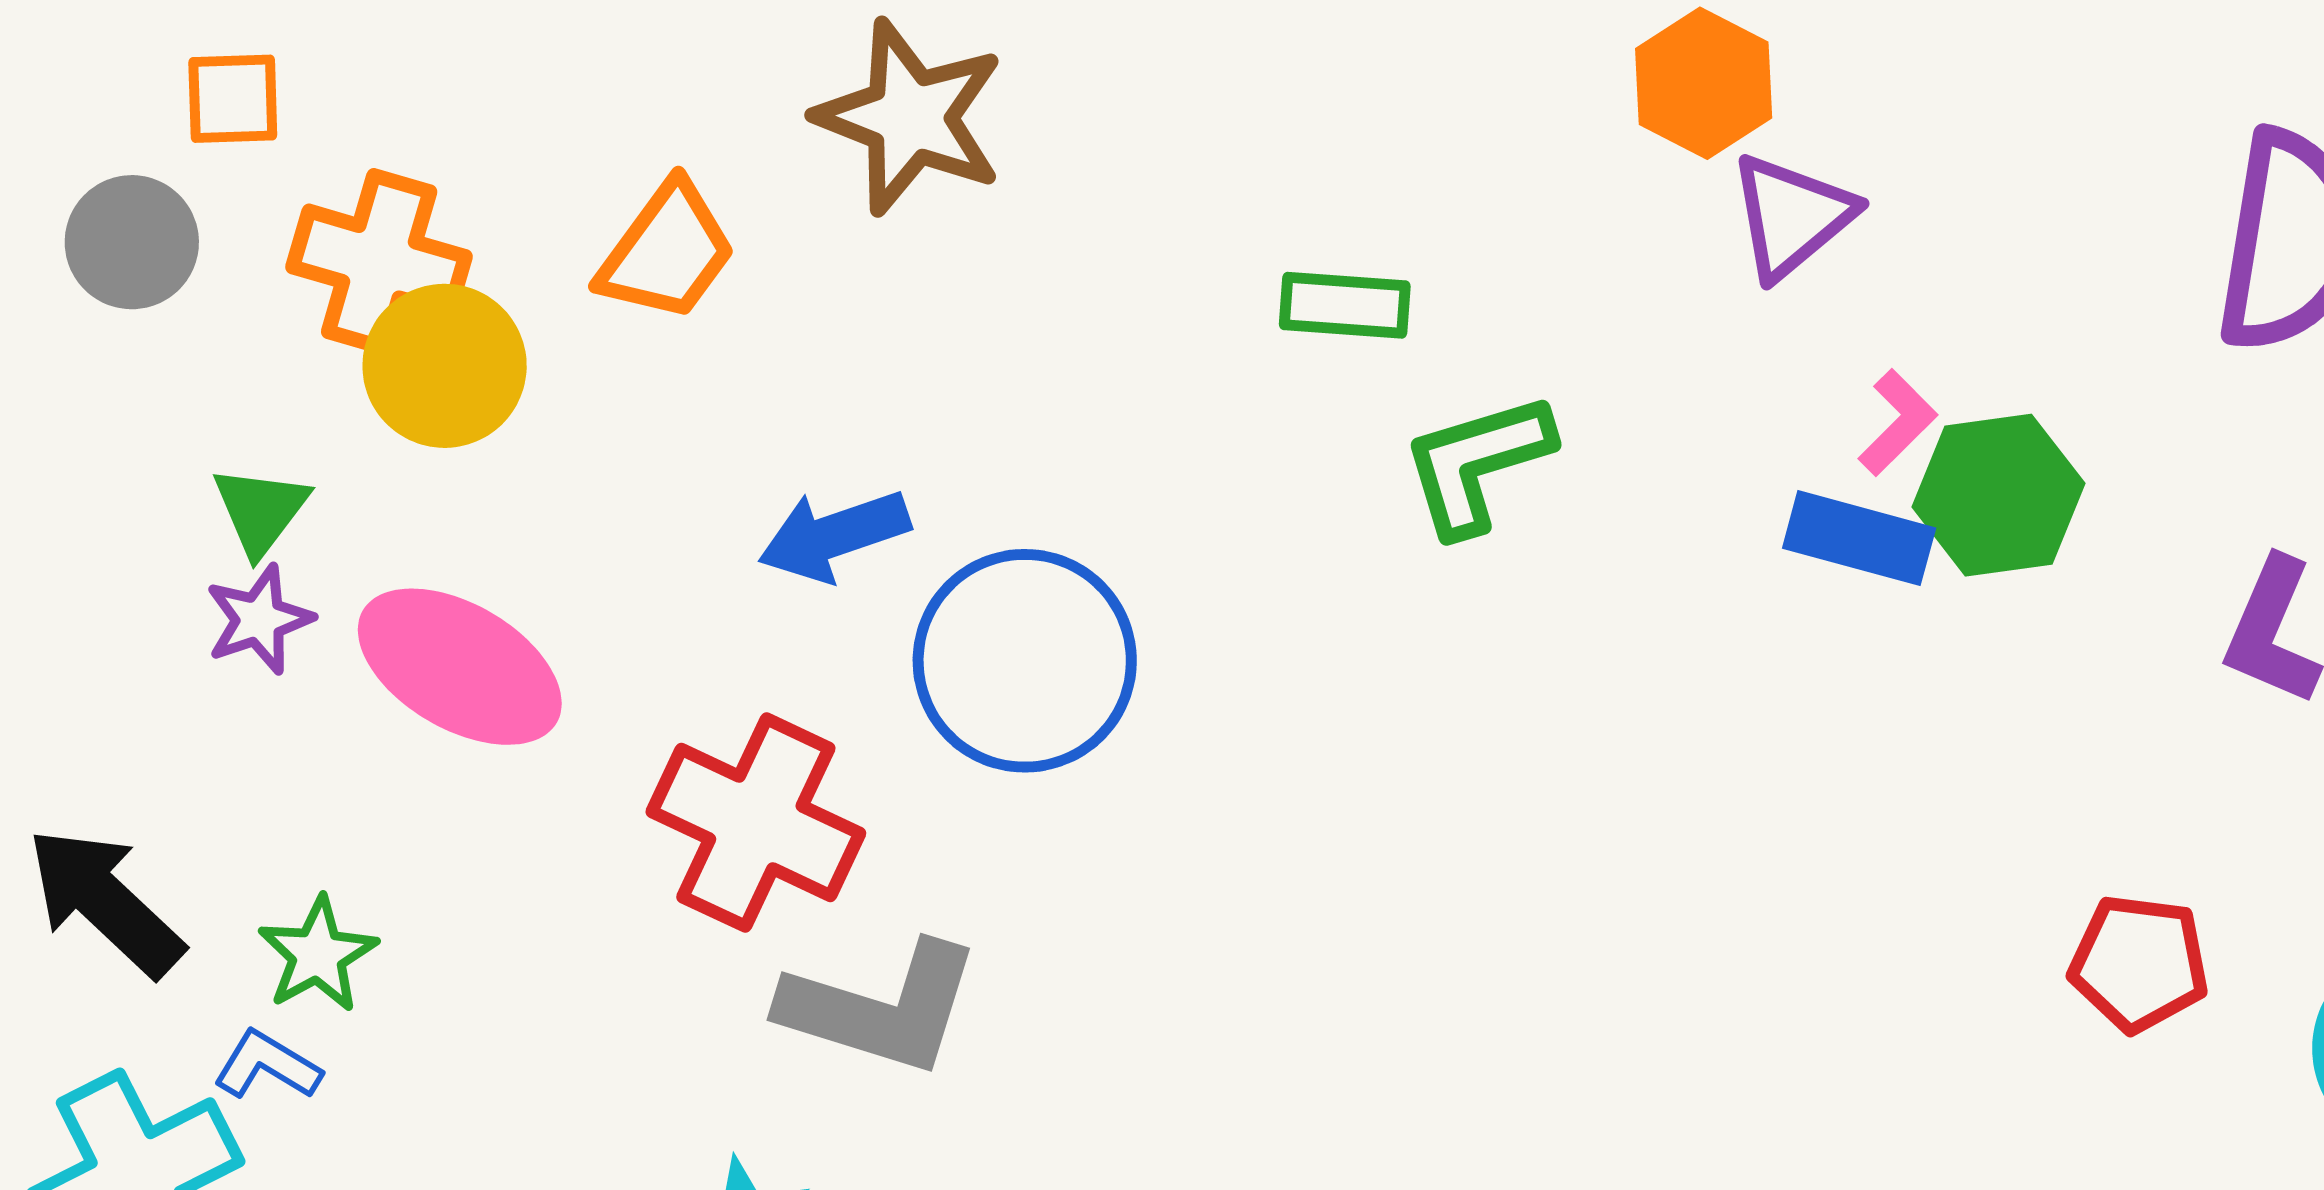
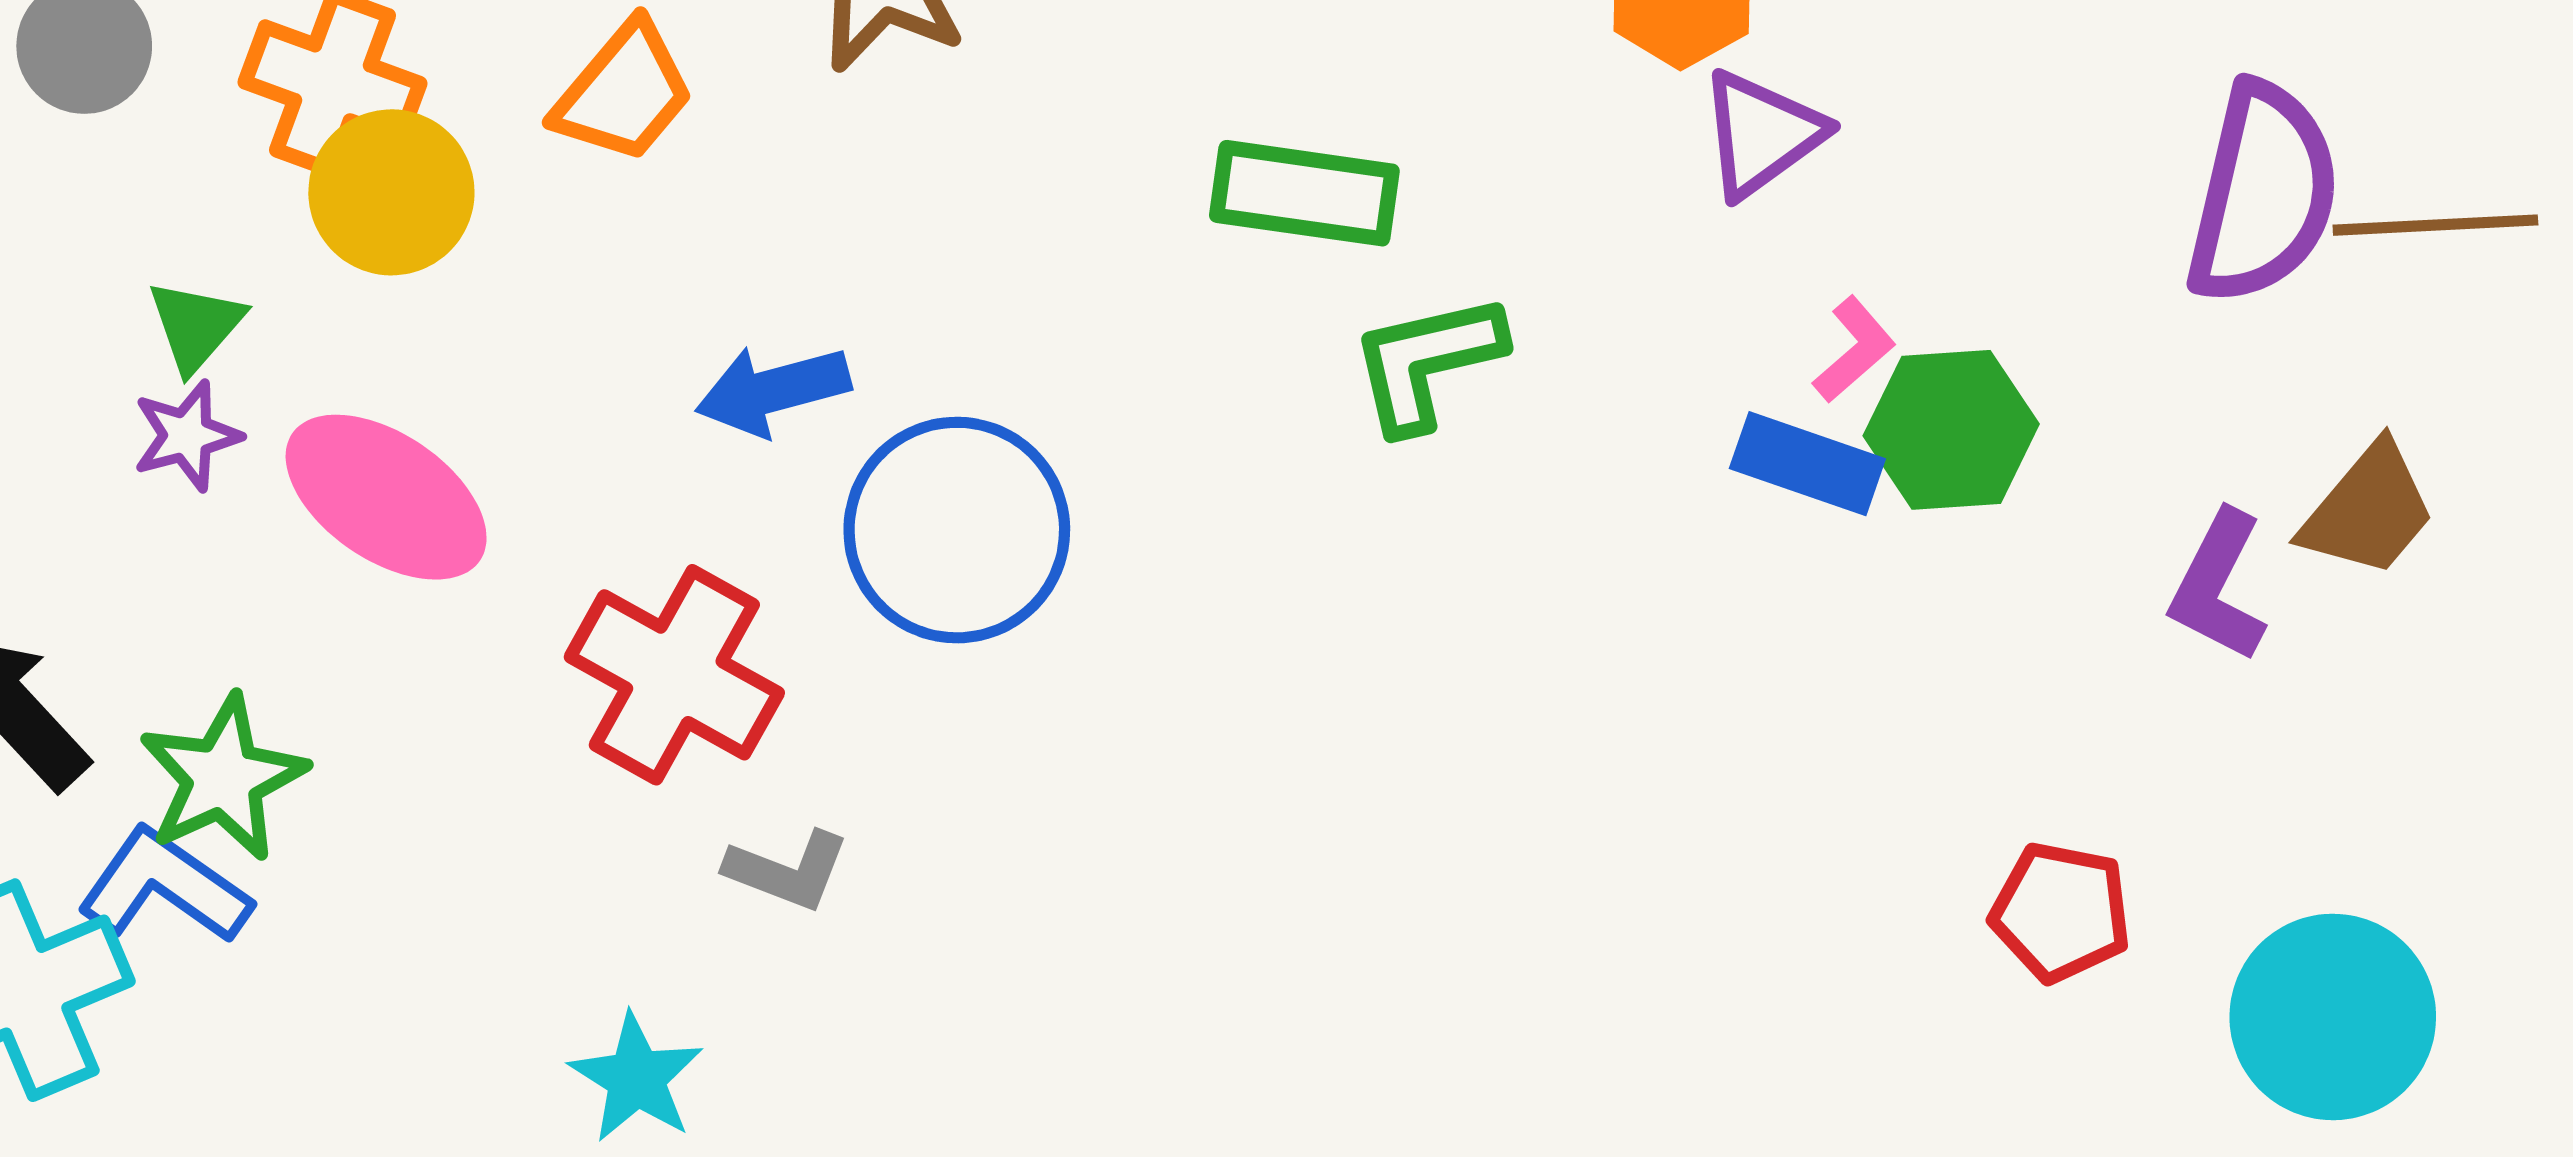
green rectangle: (1345, 305) -> (1304, 193), size x1.4
green star: (318, 955) -> (223, 778), size x1.4
gray L-shape: (881, 1008) -> (787, 870), size x0.6
blue L-shape: (267, 1065) -> (164, 886), size x1.6

